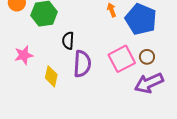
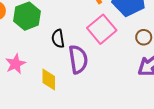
pink square: (122, 59) -> (102, 29), moved

